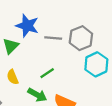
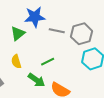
blue star: (27, 26) -> (35, 17), turned -30

